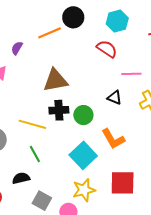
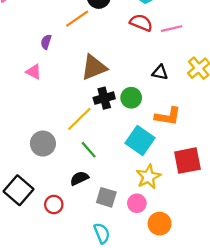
pink line: (131, 74) -> (172, 29), moved
yellow line: (32, 124) -> (79, 119), turned -48
orange L-shape: (113, 139) -> (168, 116), turned -40

